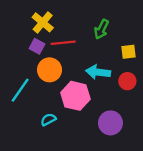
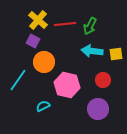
red line: (63, 43) -> (65, 24), moved
yellow square: (129, 52) -> (116, 54), moved
cyan arrow: (98, 72) -> (92, 51), moved
red circle: (127, 81) -> (103, 80), moved

